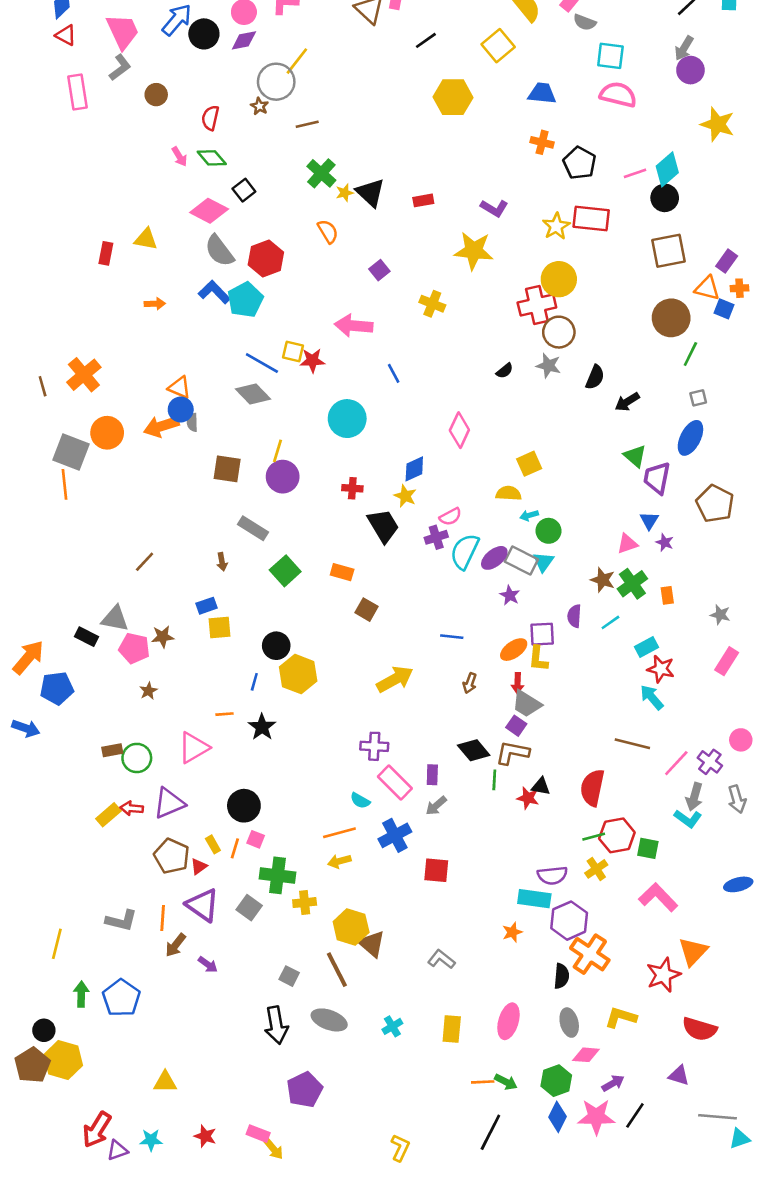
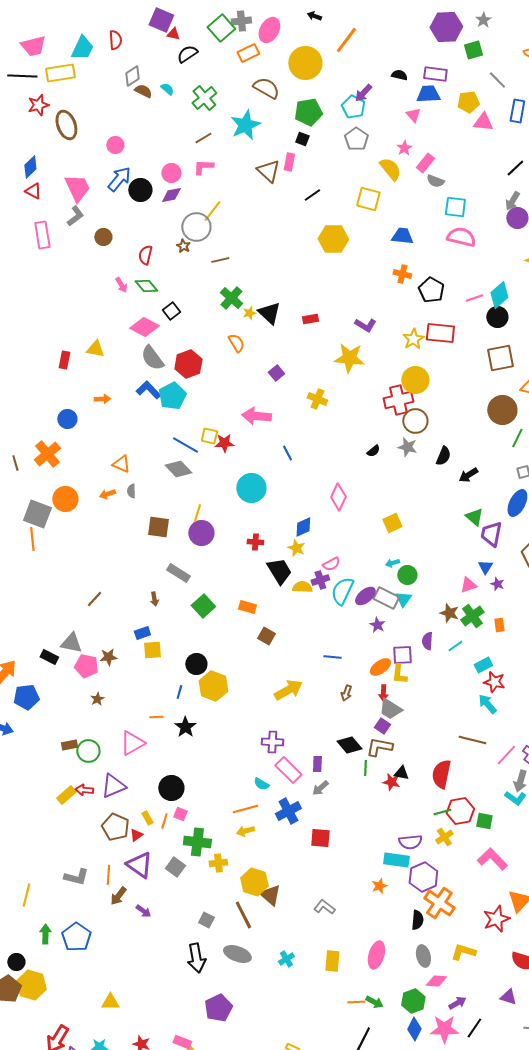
yellow square: (498, 46) -> (368, 199), turned -35
blue circle: (181, 410) -> (67, 419), moved
orange arrow: (161, 426) -> (107, 494), size x0.6
yellow semicircle: (508, 493) -> (302, 587), moved

